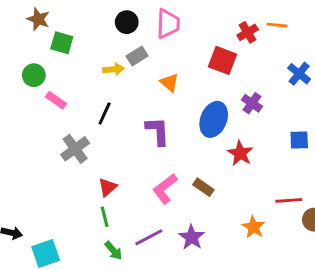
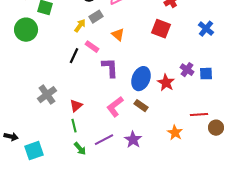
red square: (222, 60) -> (161, 29), moved
yellow arrow: (113, 69) -> (80, 26), turned -48
green circle: (34, 75) -> (26, 30), size x1.5
pink rectangle: (56, 100) -> (92, 47), moved
purple cross: (252, 103) -> (187, 70), moved
blue ellipse: (214, 119) -> (141, 79), moved
gray cross: (75, 149) -> (47, 95), moved

